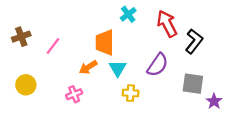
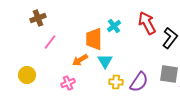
cyan cross: (128, 14) -> (114, 26), moved
brown cross: (21, 37) -> (38, 18), moved
purple semicircle: (158, 65) -> (139, 82), moved

